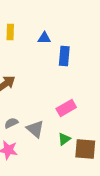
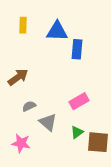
blue triangle: (44, 38) -> (57, 31), size x1.6
gray semicircle: (11, 123) -> (29, 106), moved

